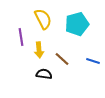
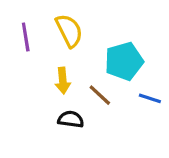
cyan pentagon: (77, 24) -> (124, 61), moved
purple line: (21, 37) -> (26, 37), moved

